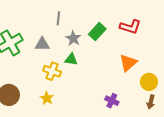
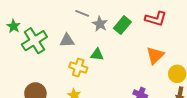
gray line: (58, 18) -> (82, 13), turned -72
gray star: (73, 38) -> (100, 24), moved

